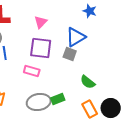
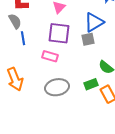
gray square: (70, 54) -> (88, 39), turned -32
green rectangle: (58, 99) -> (91, 84), moved

